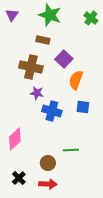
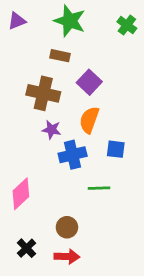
purple triangle: (12, 15) -> (17, 21), turned 32
orange semicircle: (76, 80) -> (89, 120), moved
blue cross: (52, 111) -> (73, 155), turned -30
green line: (71, 150) -> (99, 188), moved

